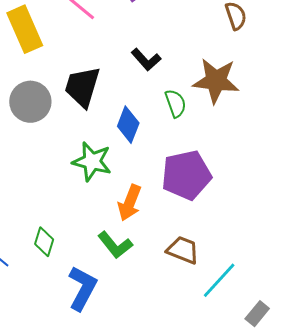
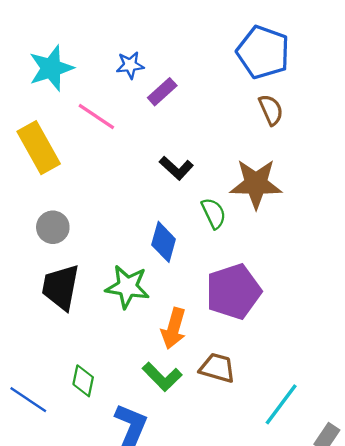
black trapezoid: (82, 87) -> (61, 287), moved
gray circle: (30, 102) -> (53, 227), size x0.7
brown trapezoid: (183, 250) -> (217, 368), moved

